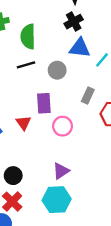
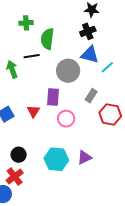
black line: (26, 65) -> (32, 56), moved
gray circle: (57, 70) -> (68, 71), size x1.5
purple triangle: (61, 171) -> (84, 157), moved
cyan hexagon: (57, 200) -> (56, 159), moved

